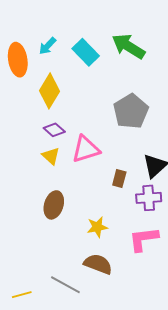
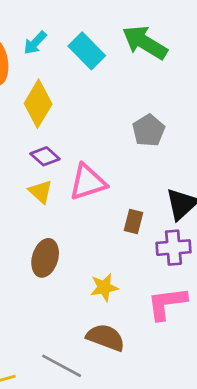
gray pentagon: (131, 111) -> (149, 130), size x0.7

